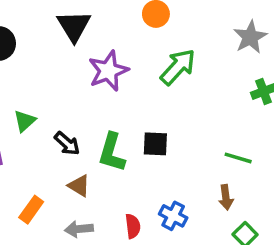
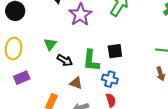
green triangle: (25, 121) -> (50, 44), moved
blue cross: (173, 216) -> (110, 79), moved

